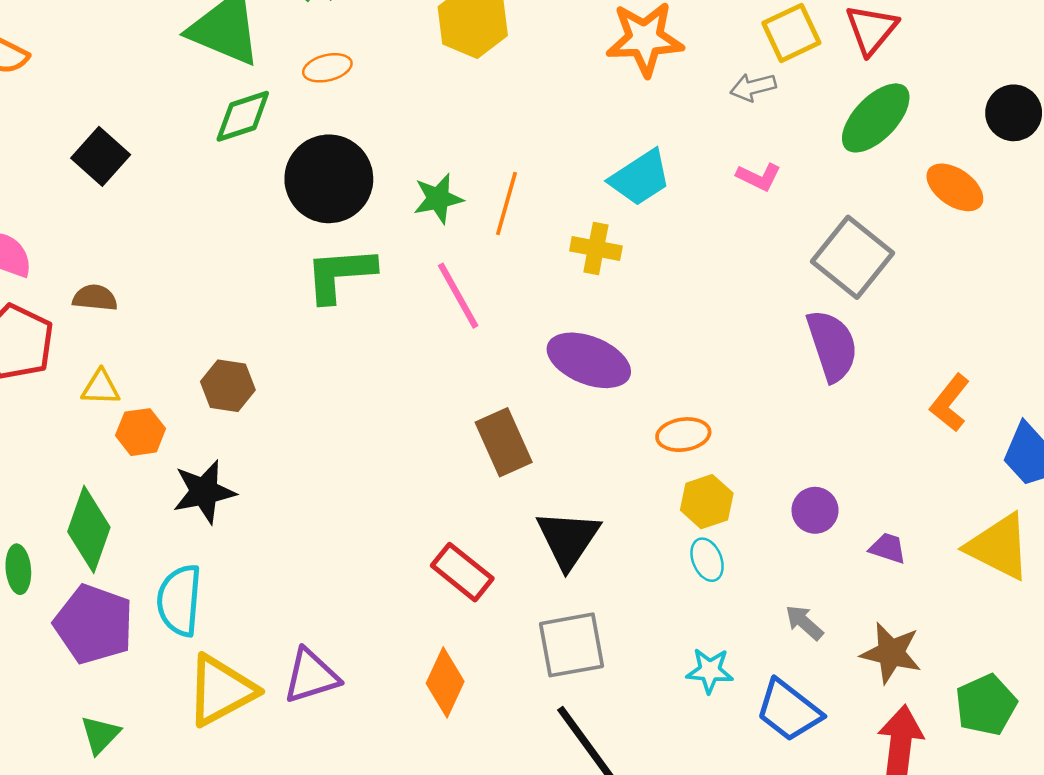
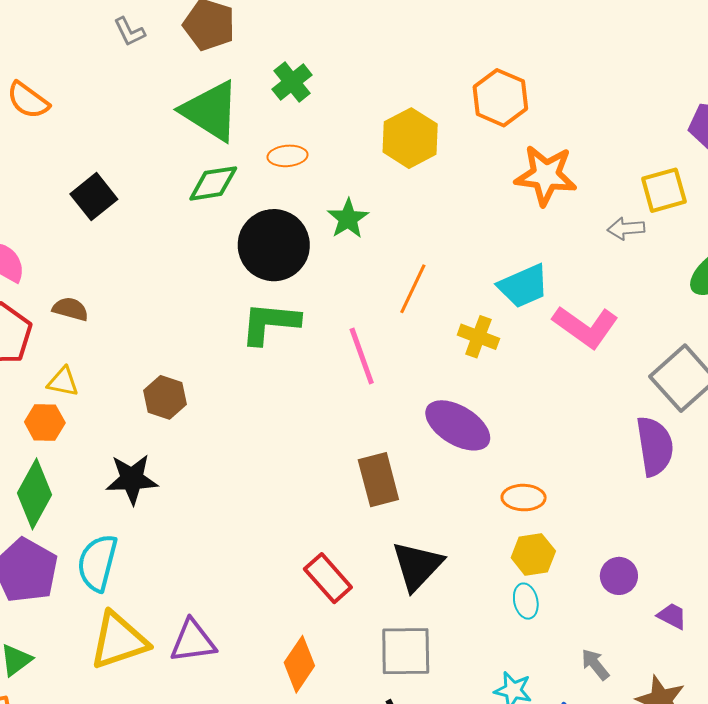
pink L-shape: (759, 177) -> (586, 327), moved, size x1.8
green star: (438, 199) -> (348, 219), moved, turned -30
orange hexagon: (141, 432) -> (45, 422), moved

